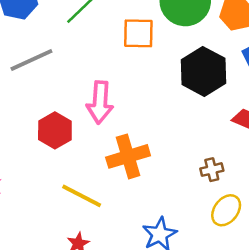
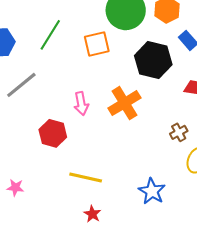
pink arrow: (100, 102) -> (81, 104), size x0.7
orange cross: (128, 156) -> (124, 103), moved

